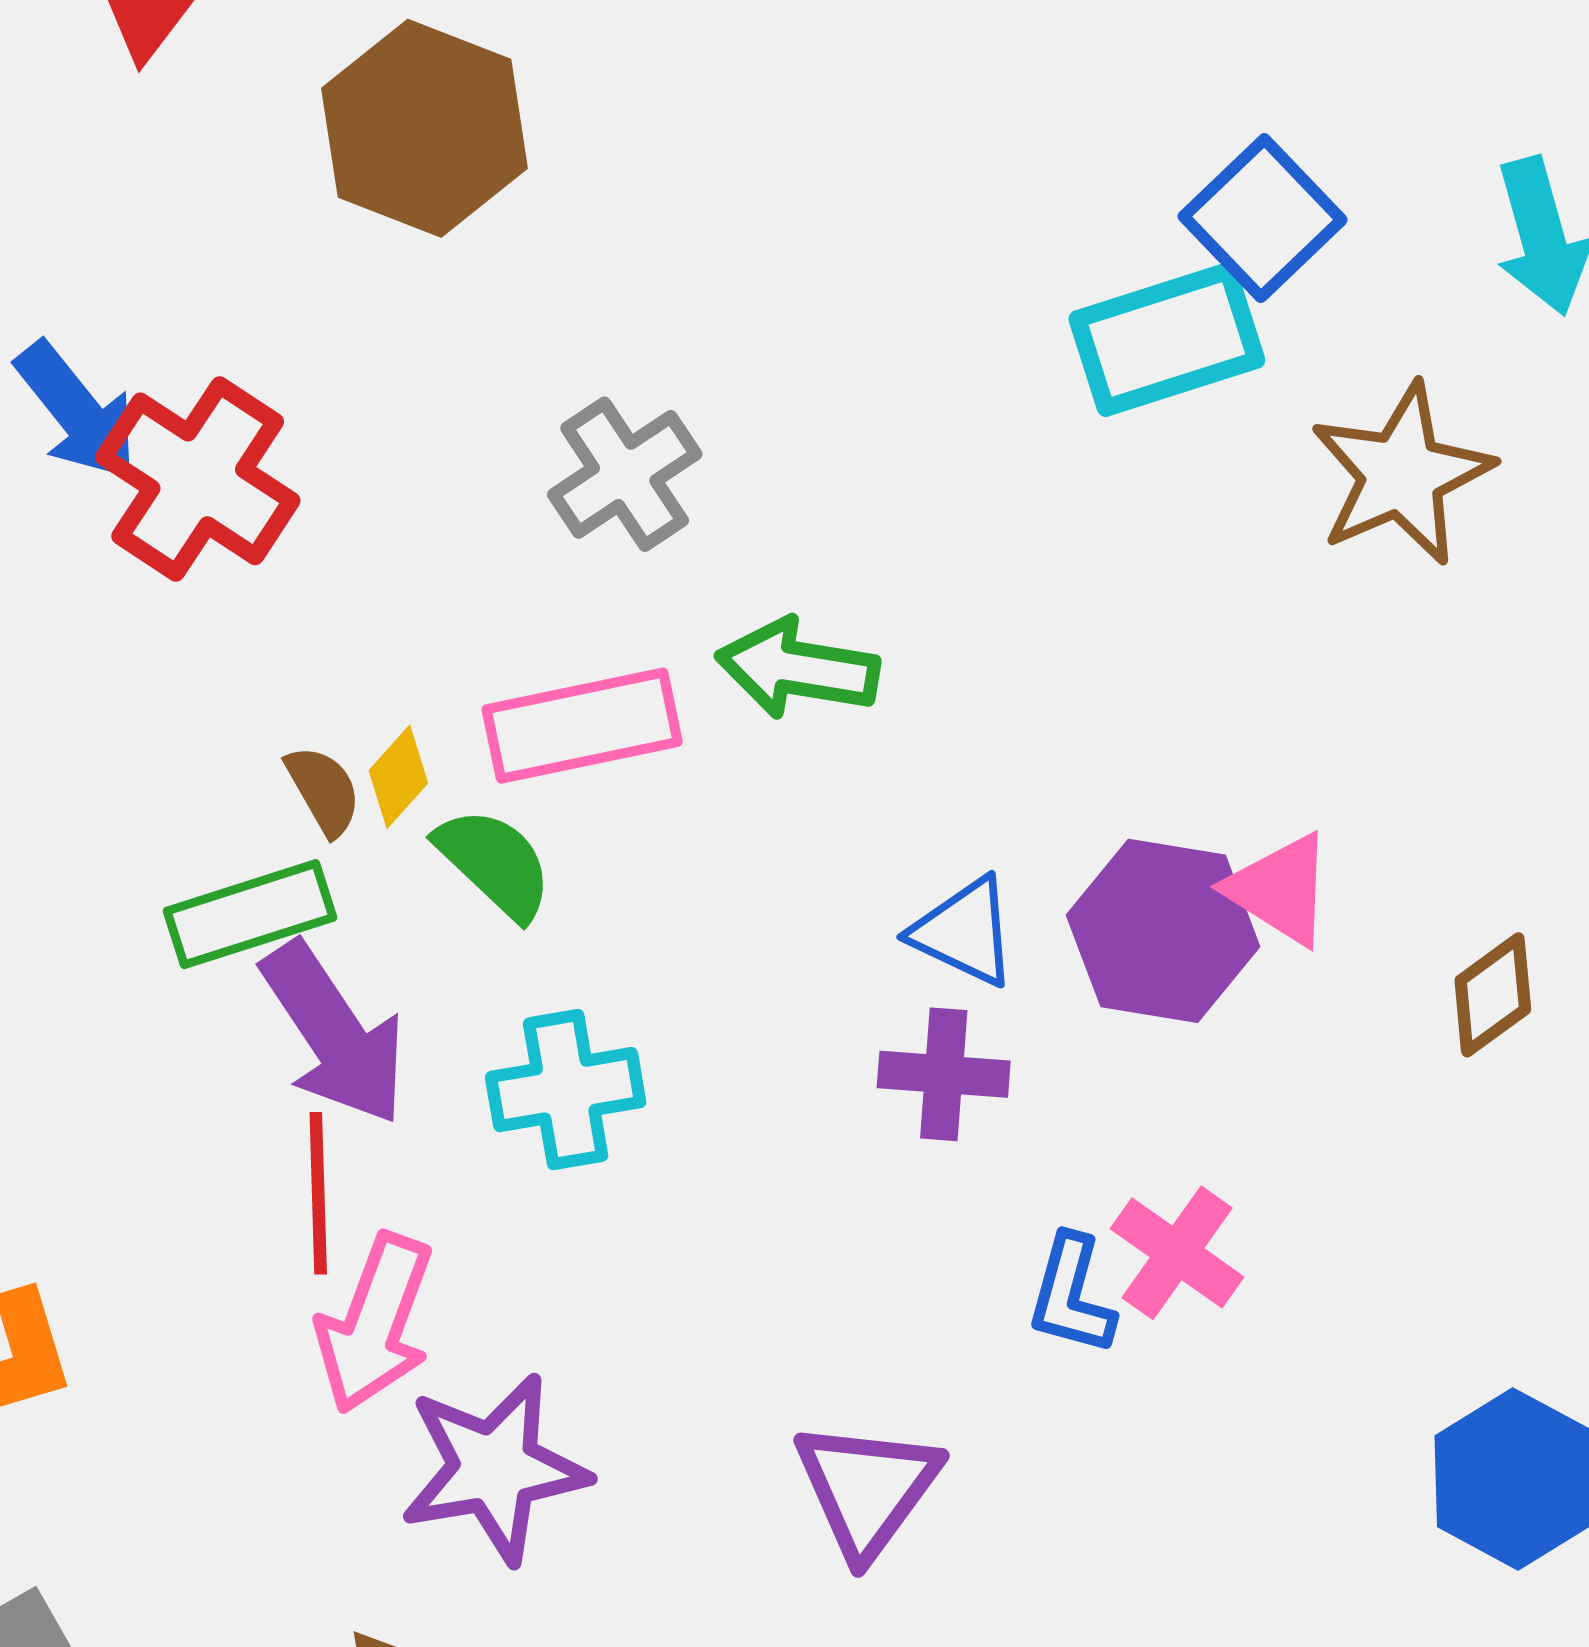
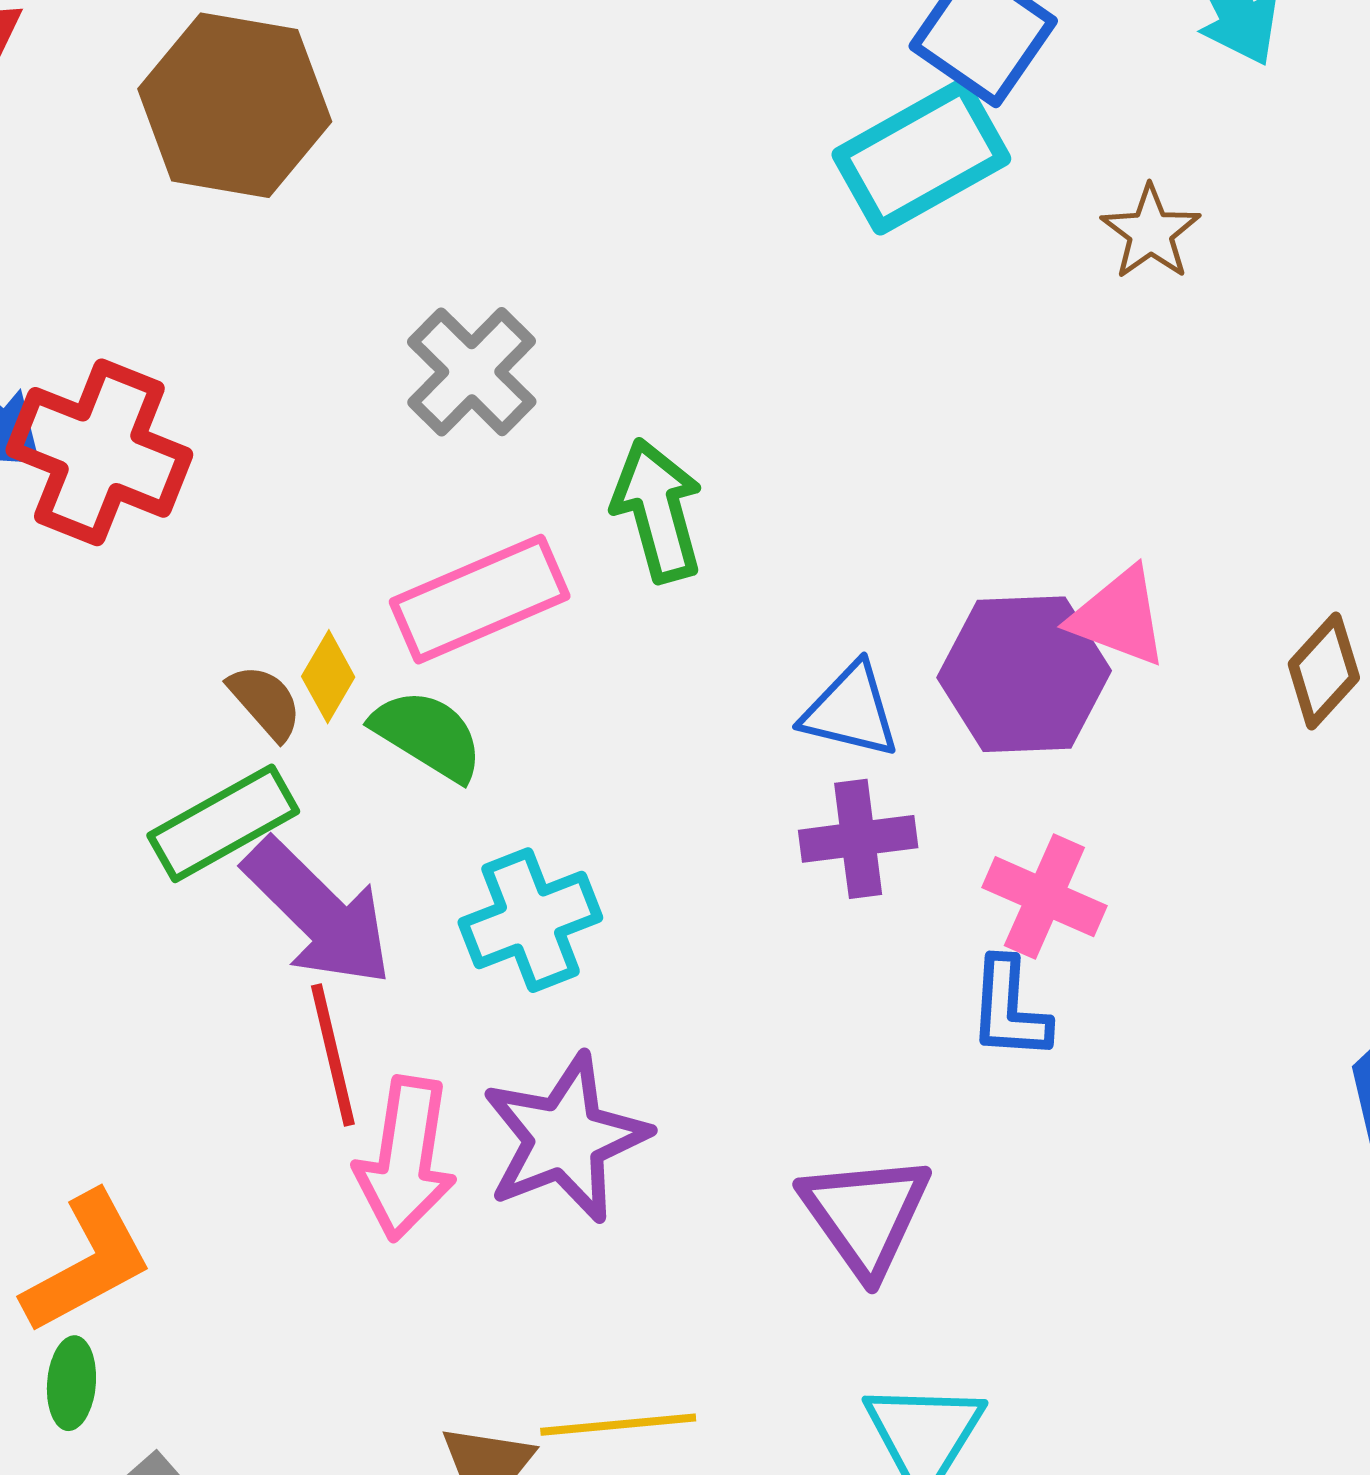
brown star: (1402, 474) -> (1151, 232), size x0.6
green arrow: (798, 668) -> (658, 510), turned 77
pink cross: (1177, 1253) -> (1044, 897), moved
purple star: (494, 1468) -> (565, 1138), moved

